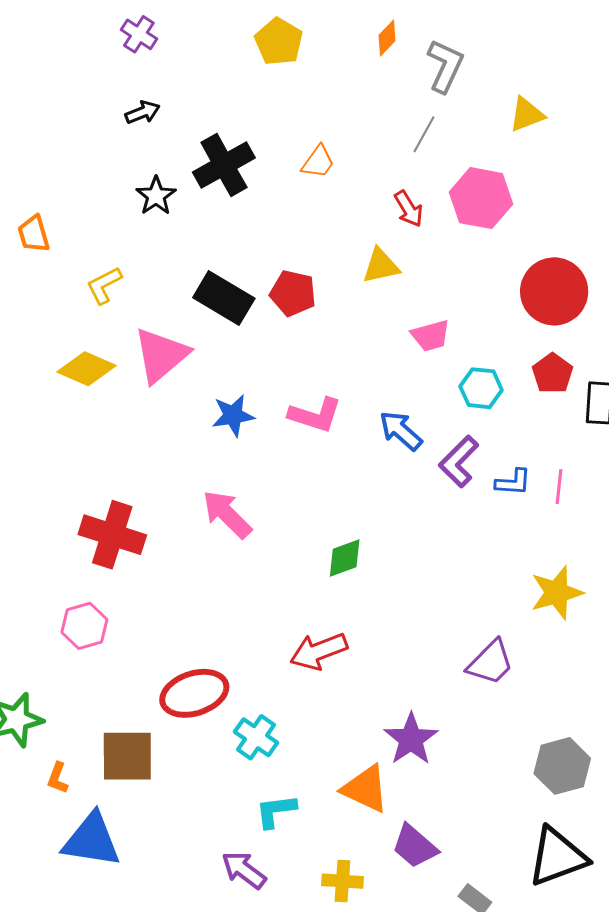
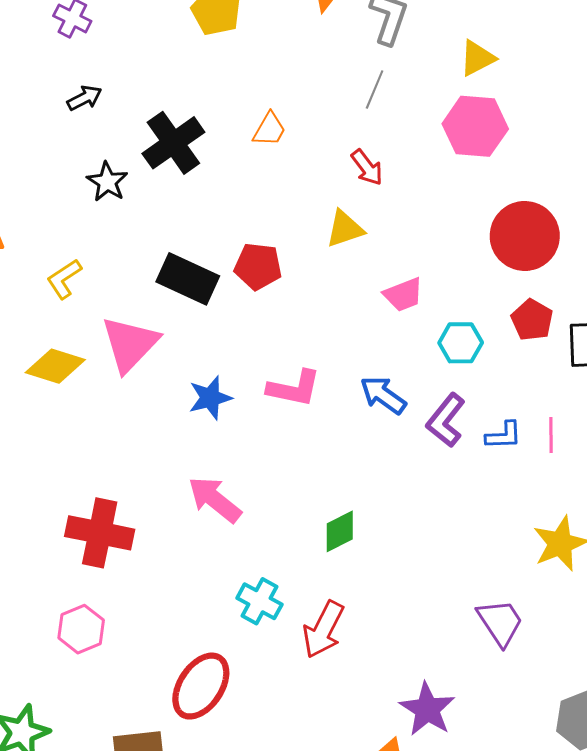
pink hexagon: (481, 198) -> (475, 126), moved
red arrow: (319, 651) -> (323, 629), turned -36
purple trapezoid: (490, 663) -> (500, 622), turned -72
red ellipse: (194, 693) -> (201, 686), turned -32
cyan cross: (256, 737) -> (259, 601), moved

